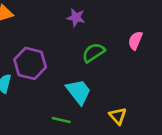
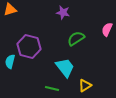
yellow triangle: (118, 116) -> (85, 85), moved, turned 40

